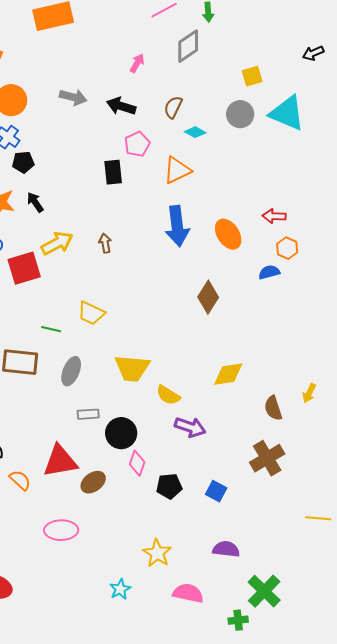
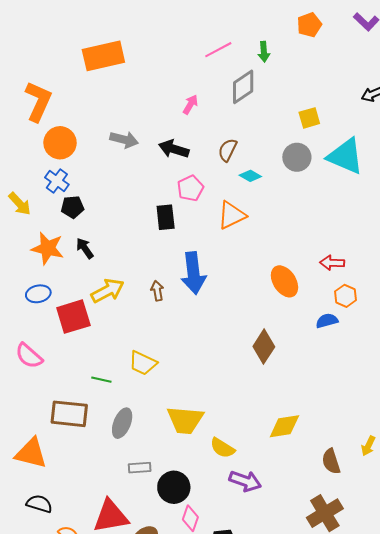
blue arrow: (177, 226) -> (193, 273), moved

